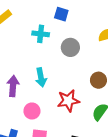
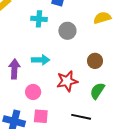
cyan arrow: (41, 77) -> (41, 60), turned -78

